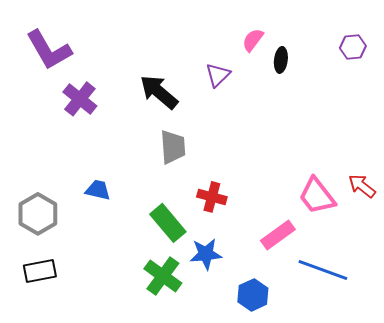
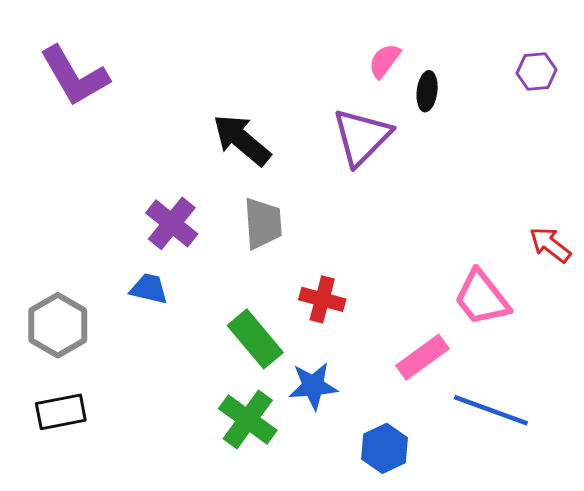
purple triangle: (218, 75) -> (362, 137), moved, size x1.6
purple cross: (80, 99) -> (172, 223), moved
red arrow: (362, 186) -> (550, 245), moved

